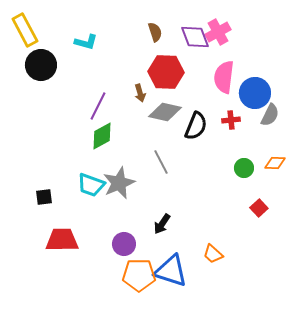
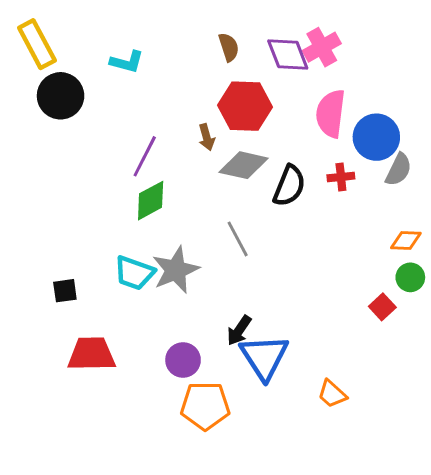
green circle: (244, 168) -> (410, 277), moved
orange trapezoid: (213, 254) -> (332, 394), moved
blue triangle: (171, 271) -> (264, 357), moved, turned 39

